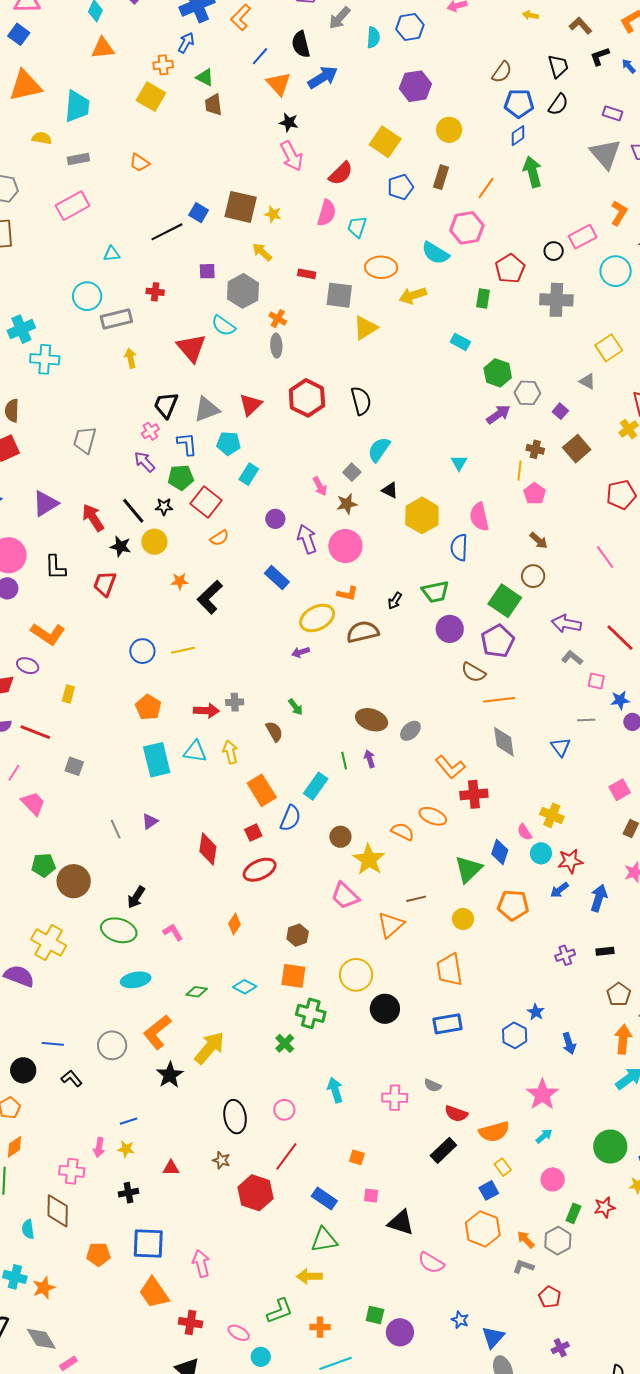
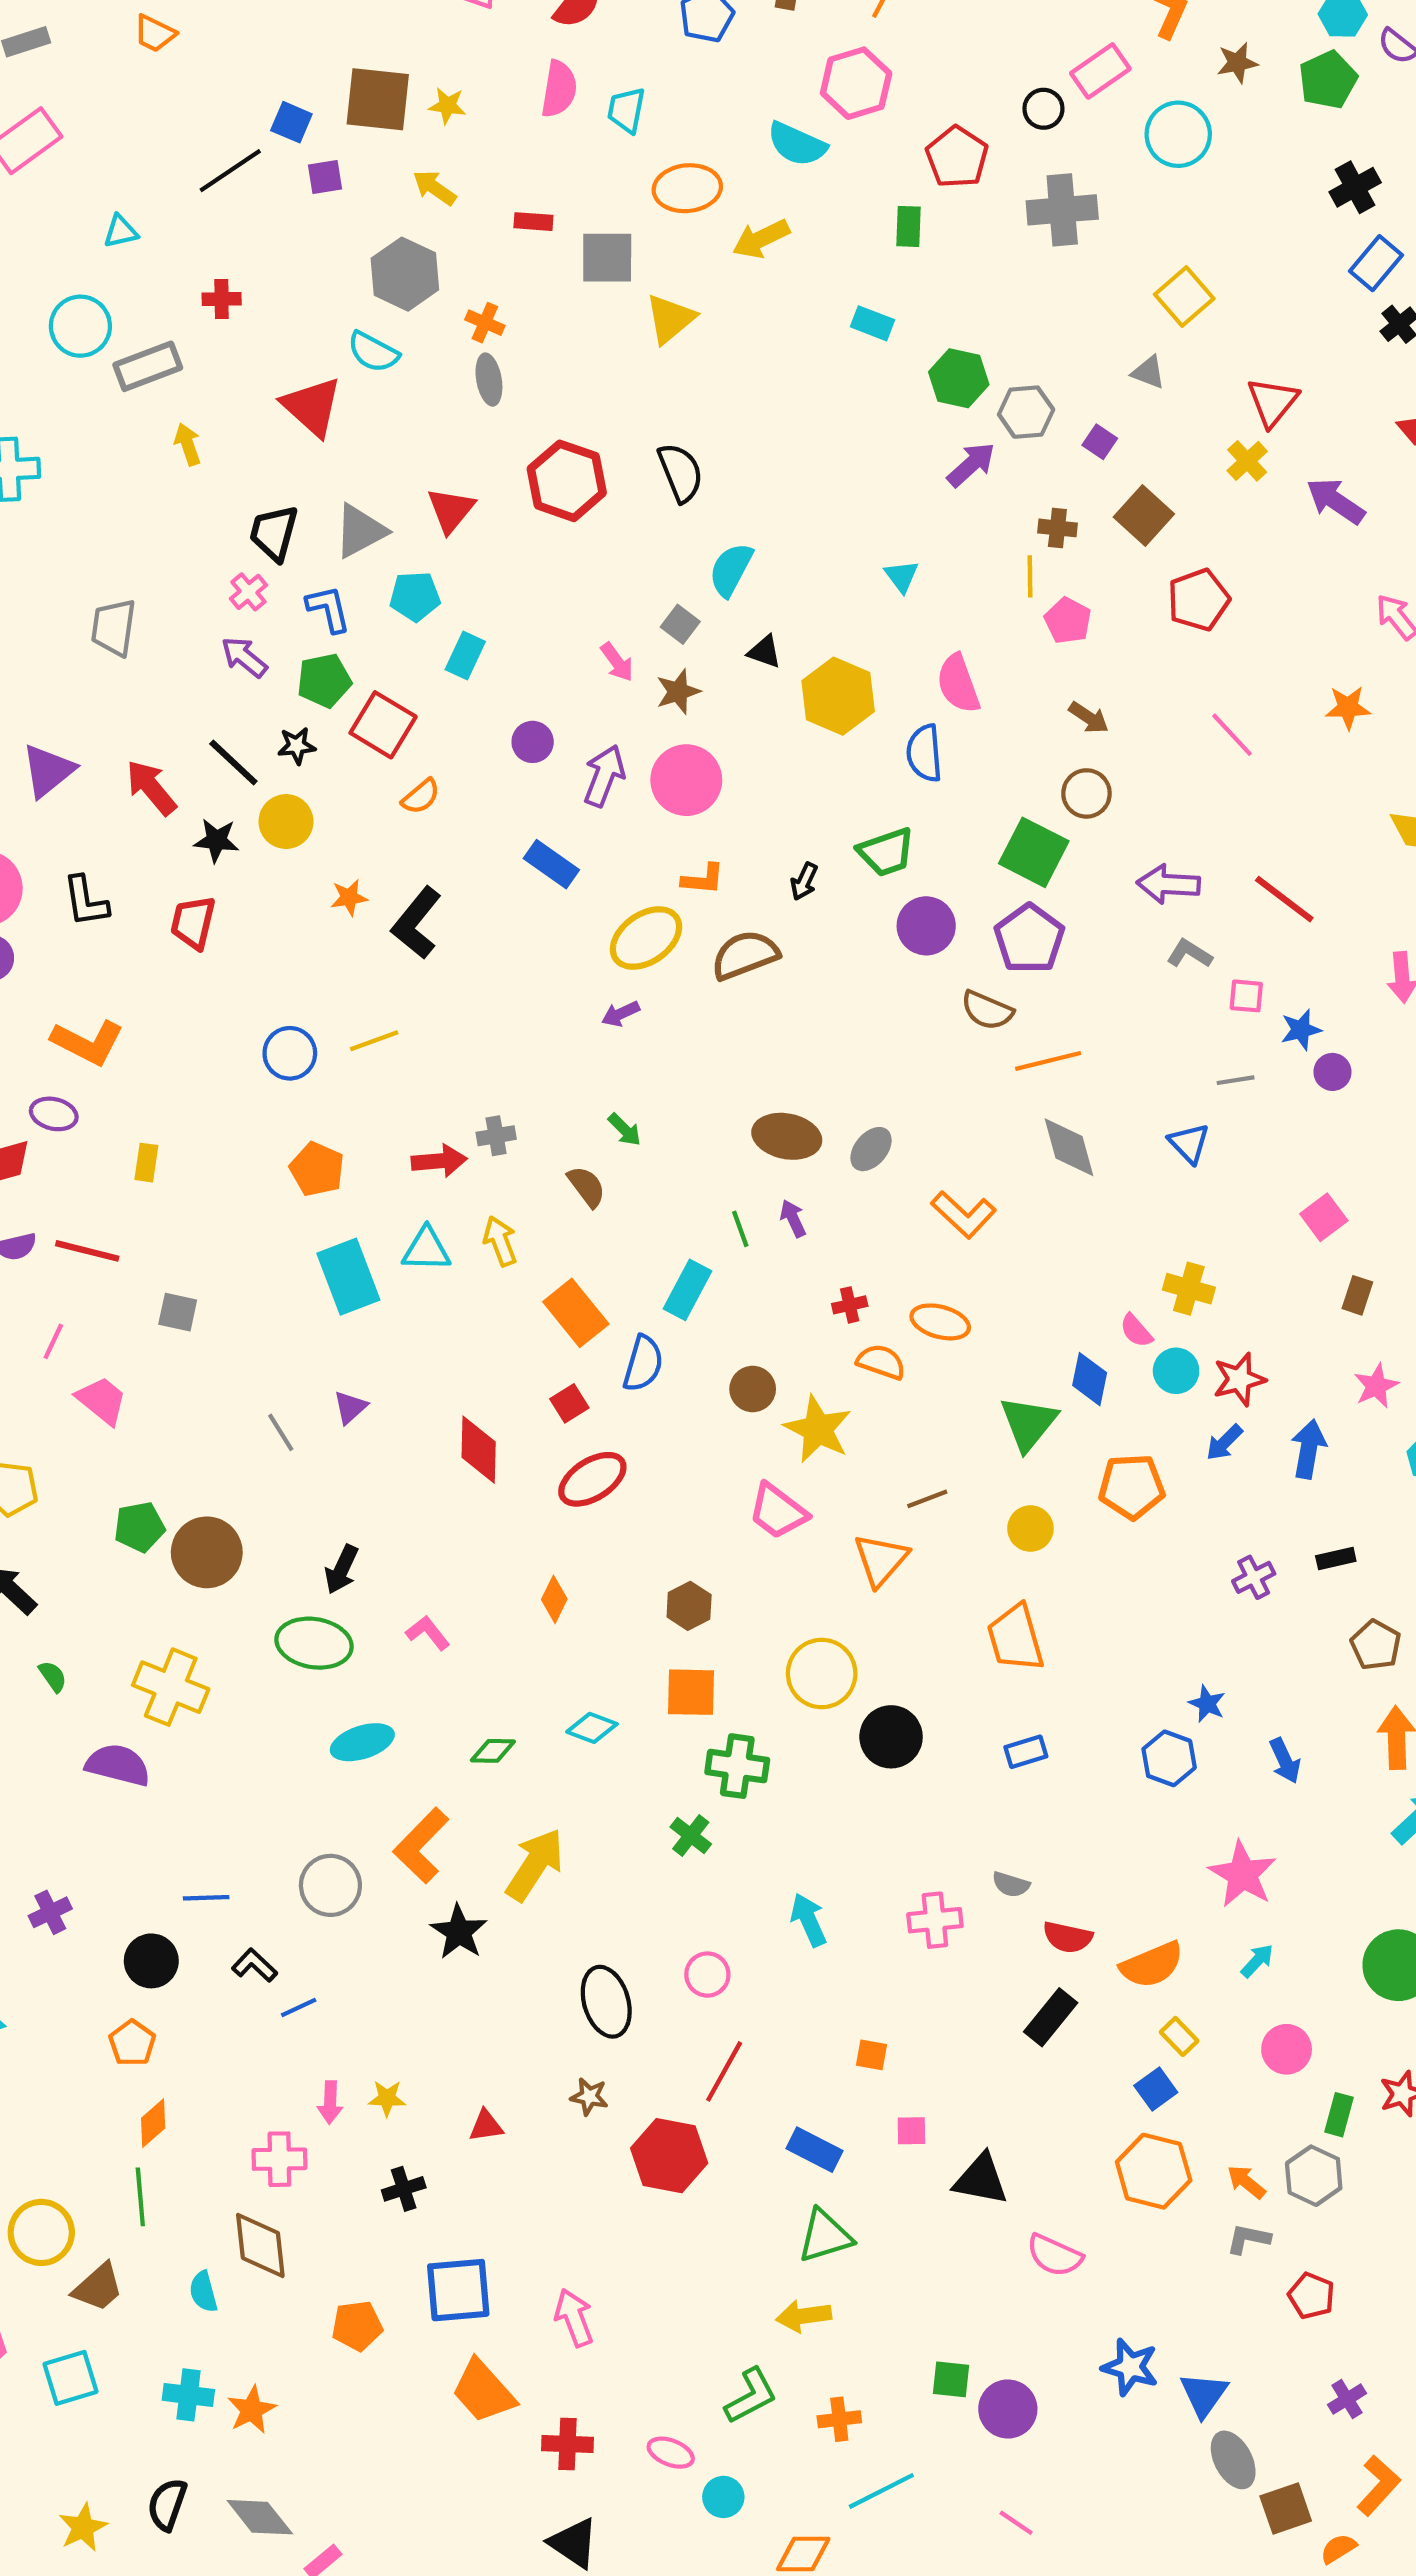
purple square: (207, 271) -> (325, 177), moved
red pentagon: (621, 495) -> (1198, 600), moved
purple arrow: (307, 539) -> (604, 776), turned 48
red cross: (474, 794) -> (850, 1305), moved, size x0.6
blue rectangle: (448, 1024) -> (1026, 1752), size x0.7
blue line: (129, 1121) -> (299, 2008), moved
blue star: (460, 1320) -> (1130, 2367), size x1.5

